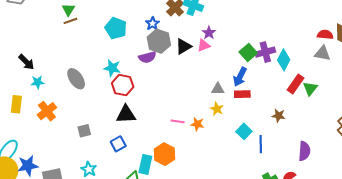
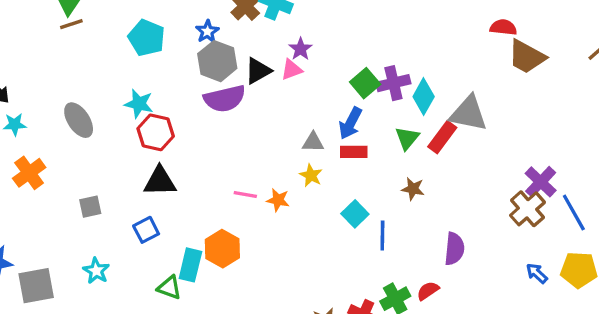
red semicircle: (325, 35) -> (503, 27), moved
gray triangle: (322, 53) -> (468, 113), moved, size x1.4
purple semicircle: (147, 57) -> (225, 99), moved, size x1.4
green triangle: (310, 88) -> (407, 138), moved

